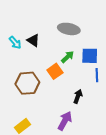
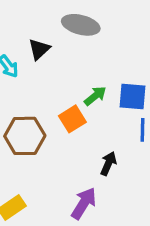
gray ellipse: (69, 29) -> (81, 25), moved
black triangle: (33, 40) -> (39, 49), moved, turned 40

